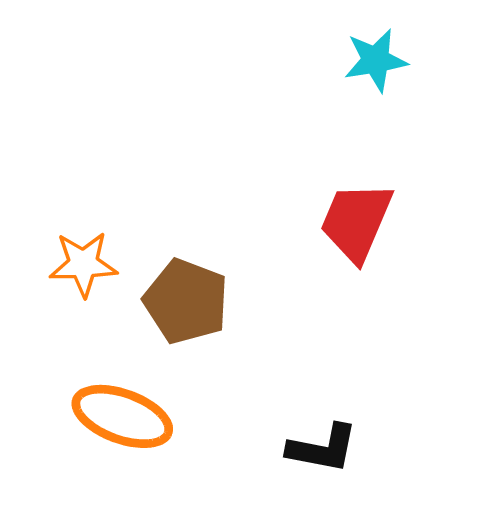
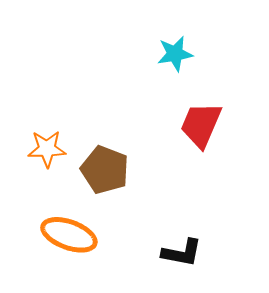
cyan star: (376, 60) -> (175, 54), moved

